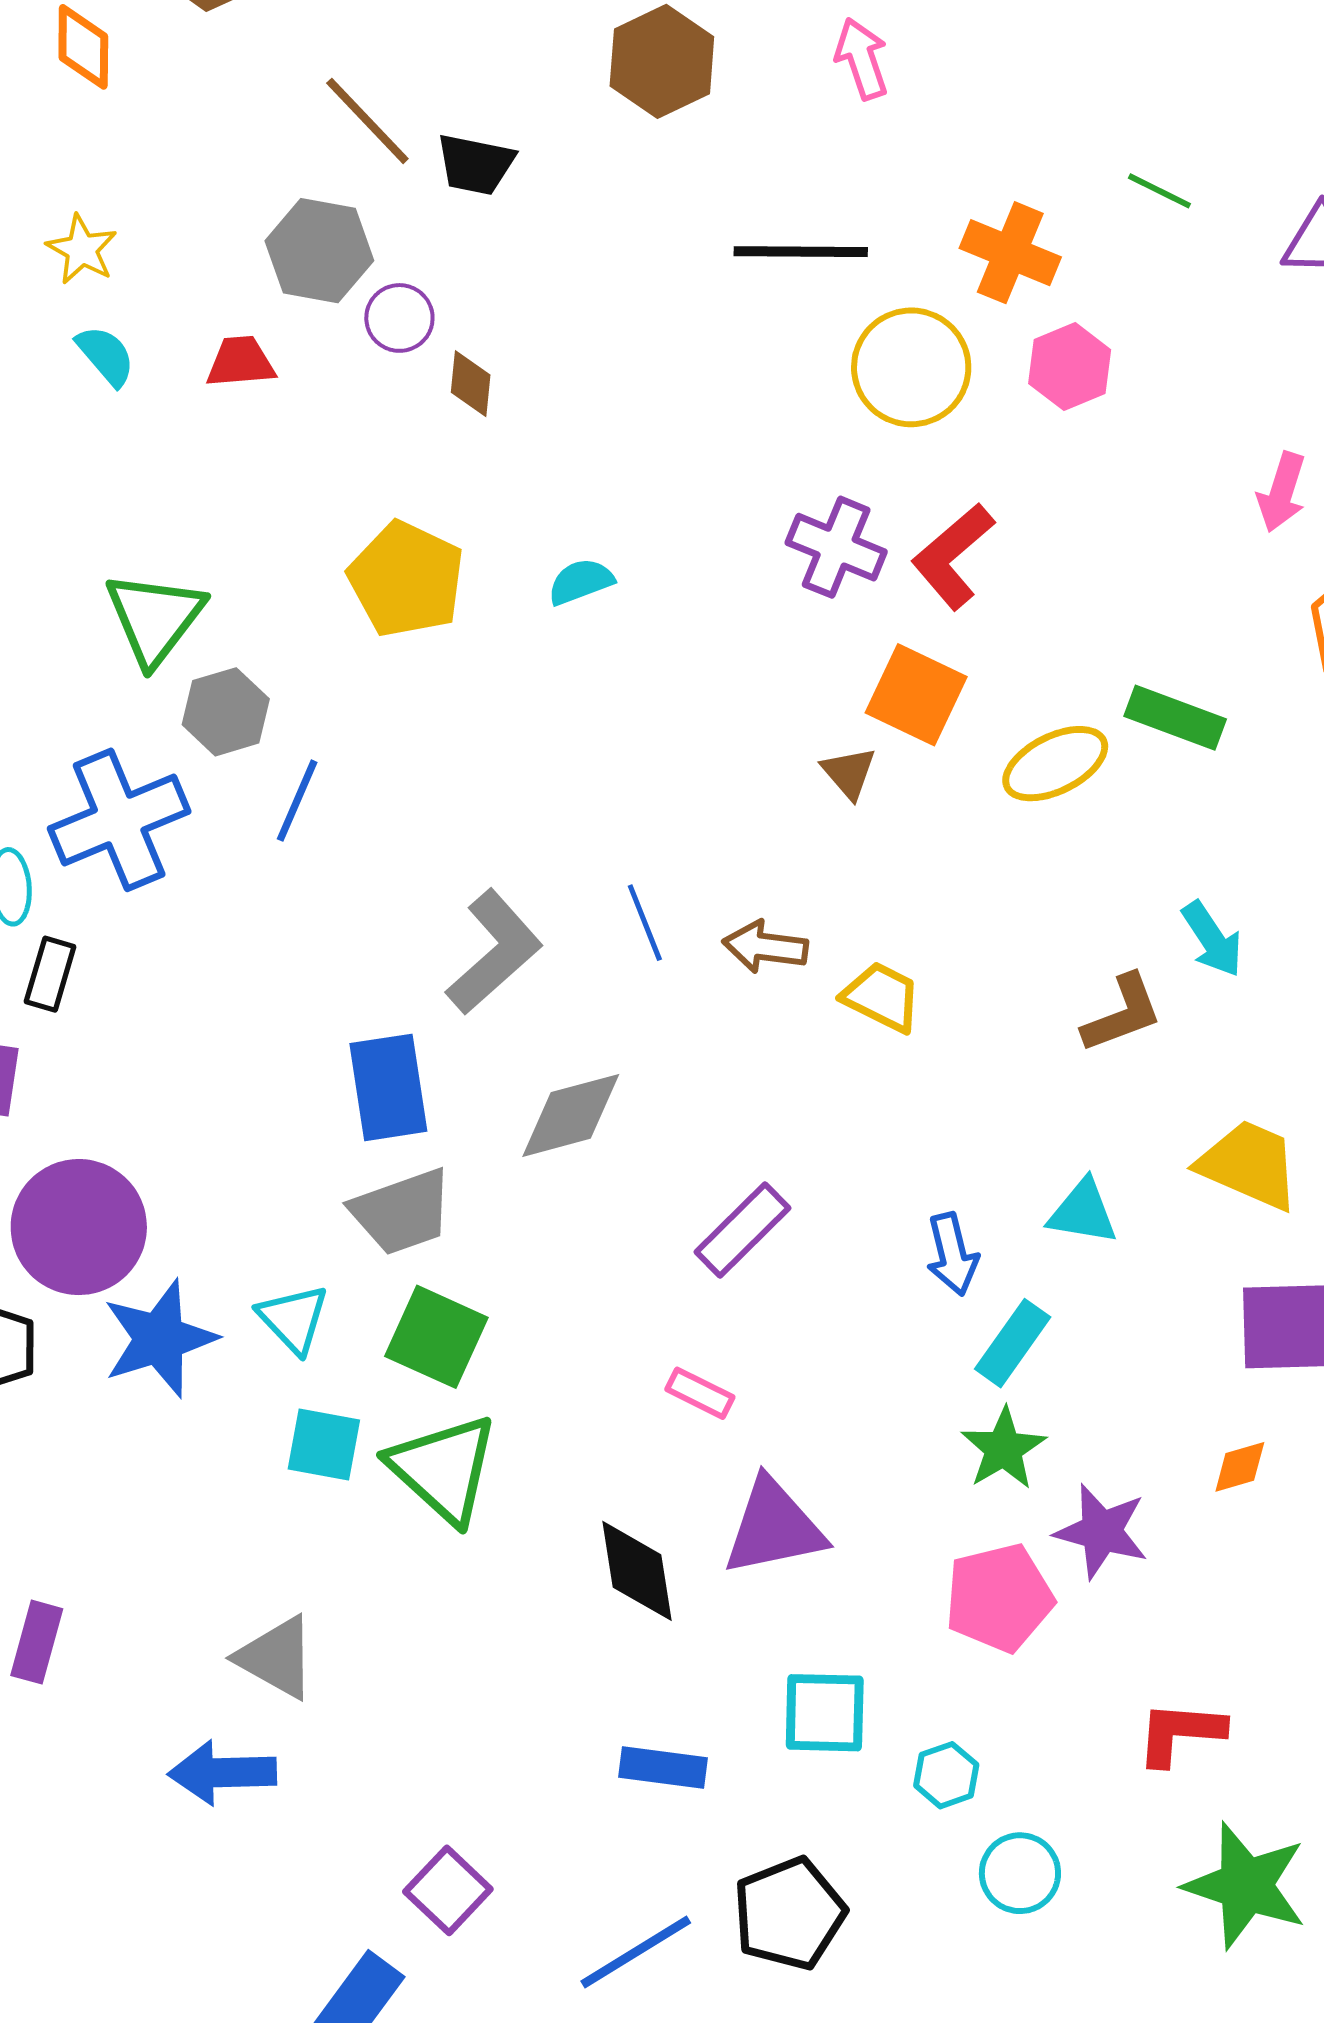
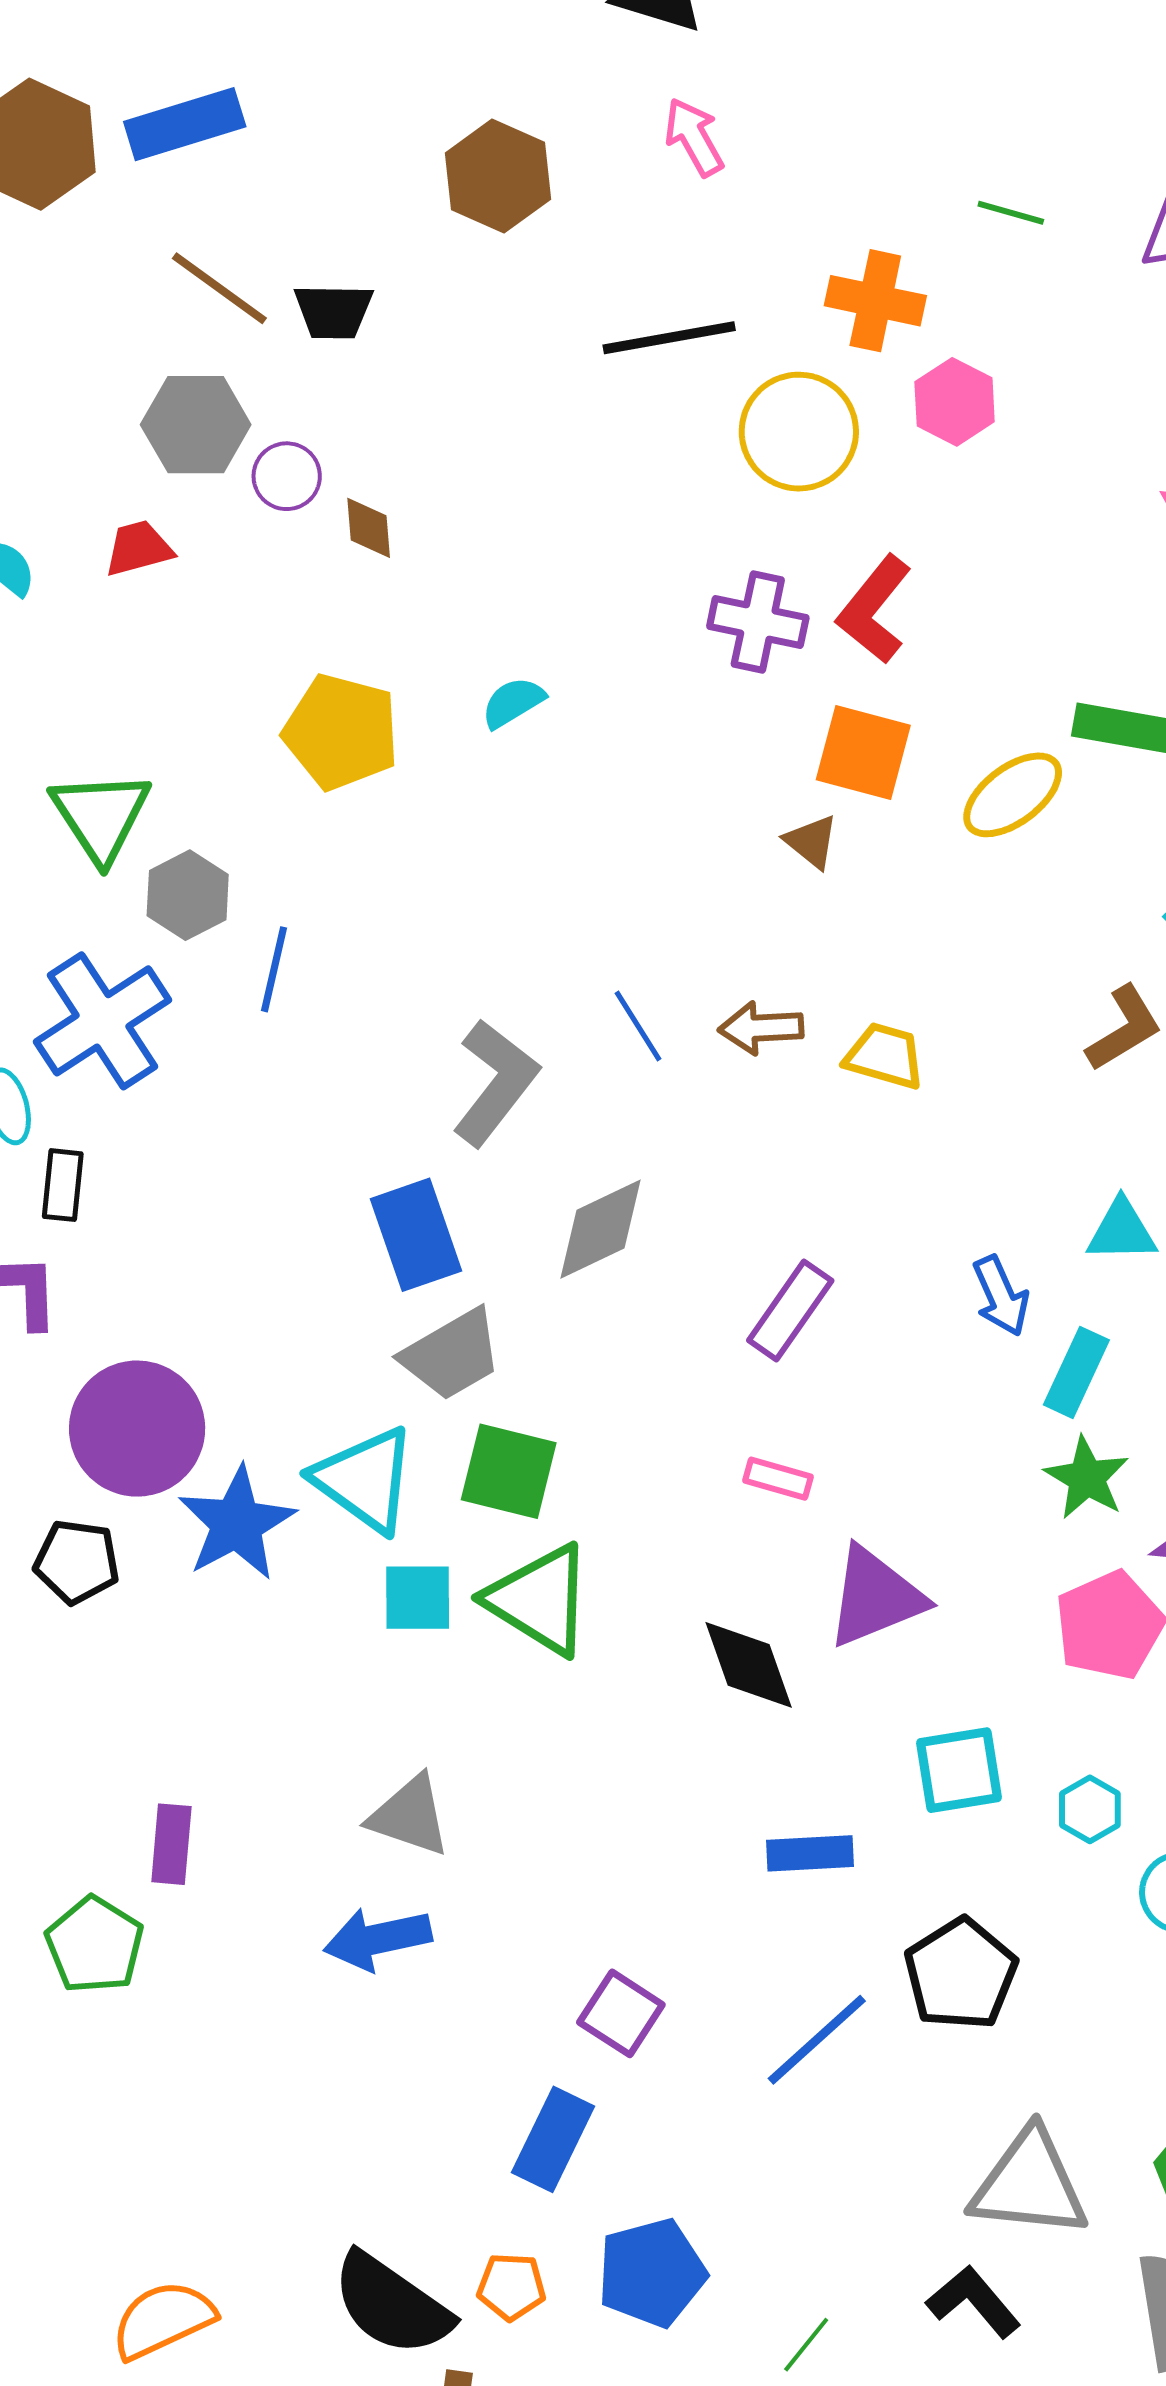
cyan triangle: (293, 1319) -> (365, 1480), size x1.5

